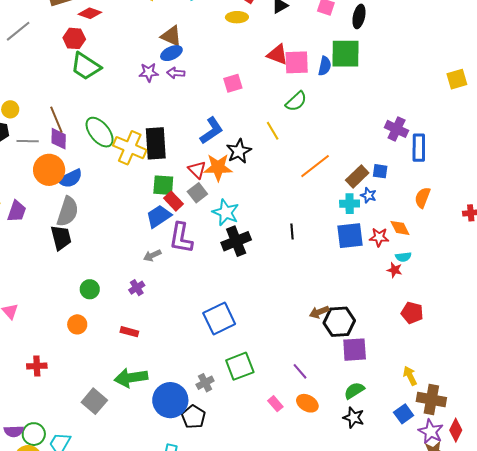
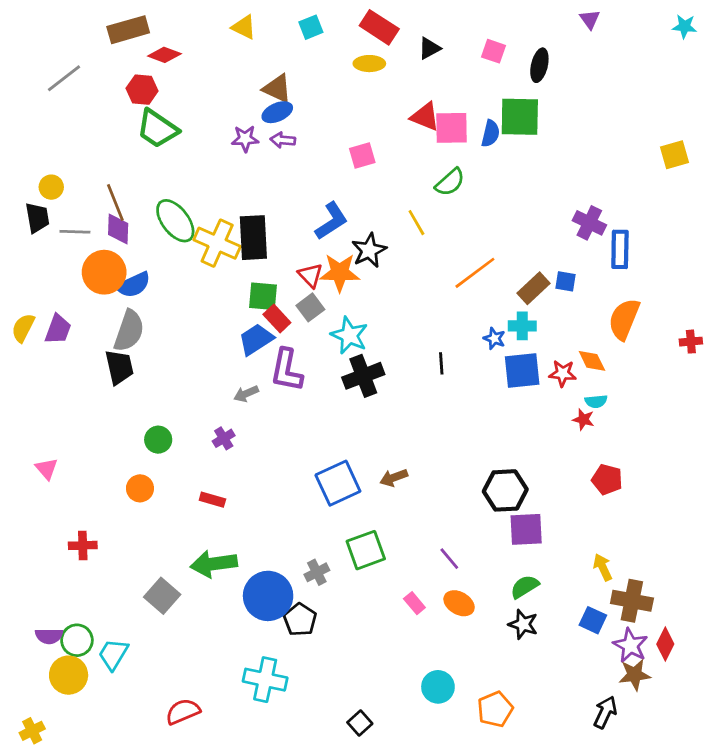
blue star: (368, 195) -> (494, 338), moved
orange semicircle: (422, 198) -> (624, 319), size x1.4
brown arrow: (319, 312) -> (394, 478), moved
blue square: (404, 414) -> (593, 620), turned -30

